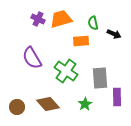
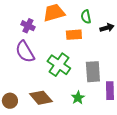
purple cross: (38, 19) -> (28, 26), moved
black arrow: (114, 34) -> (107, 28), turned -40

